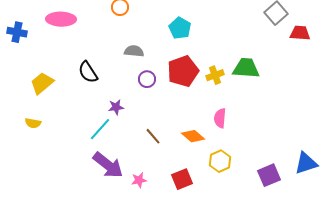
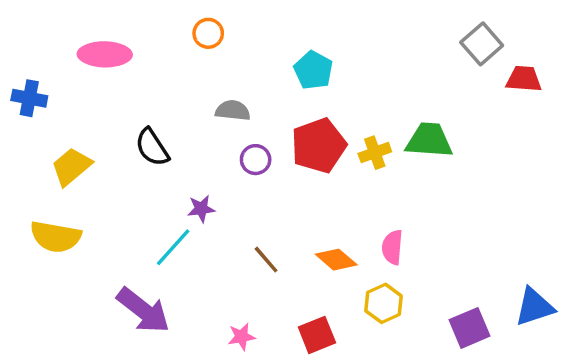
blue cross: (17, 32) -> (29, 98), moved
pink semicircle: (220, 118) -> (392, 247), moved
yellow semicircle: (33, 123) -> (56, 237), size x1.8
purple arrow: (108, 165) -> (143, 310), moved

